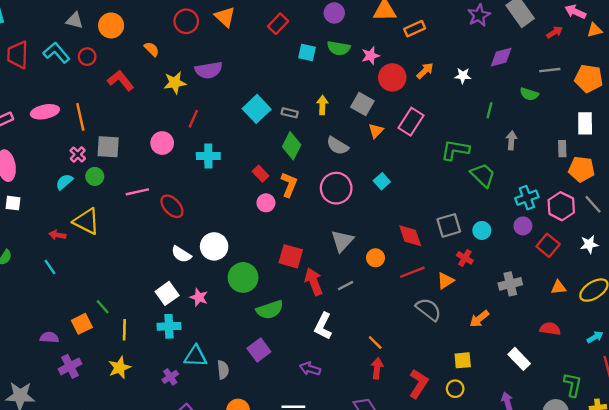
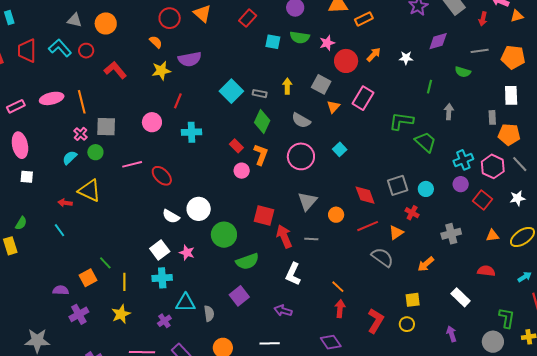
red arrow: (555, 32) -> (483, 19), turned 136
orange semicircle: (152, 49) -> (156, 42), moved
gray line: (346, 286) -> (311, 239), turned 32

